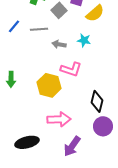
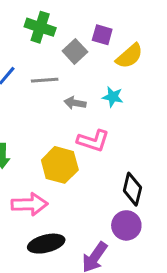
pink arrow: (59, 119) -> (30, 204), moved
purple circle: (103, 126) -> (126, 225), moved
black ellipse: (27, 142) -> (46, 244), moved

